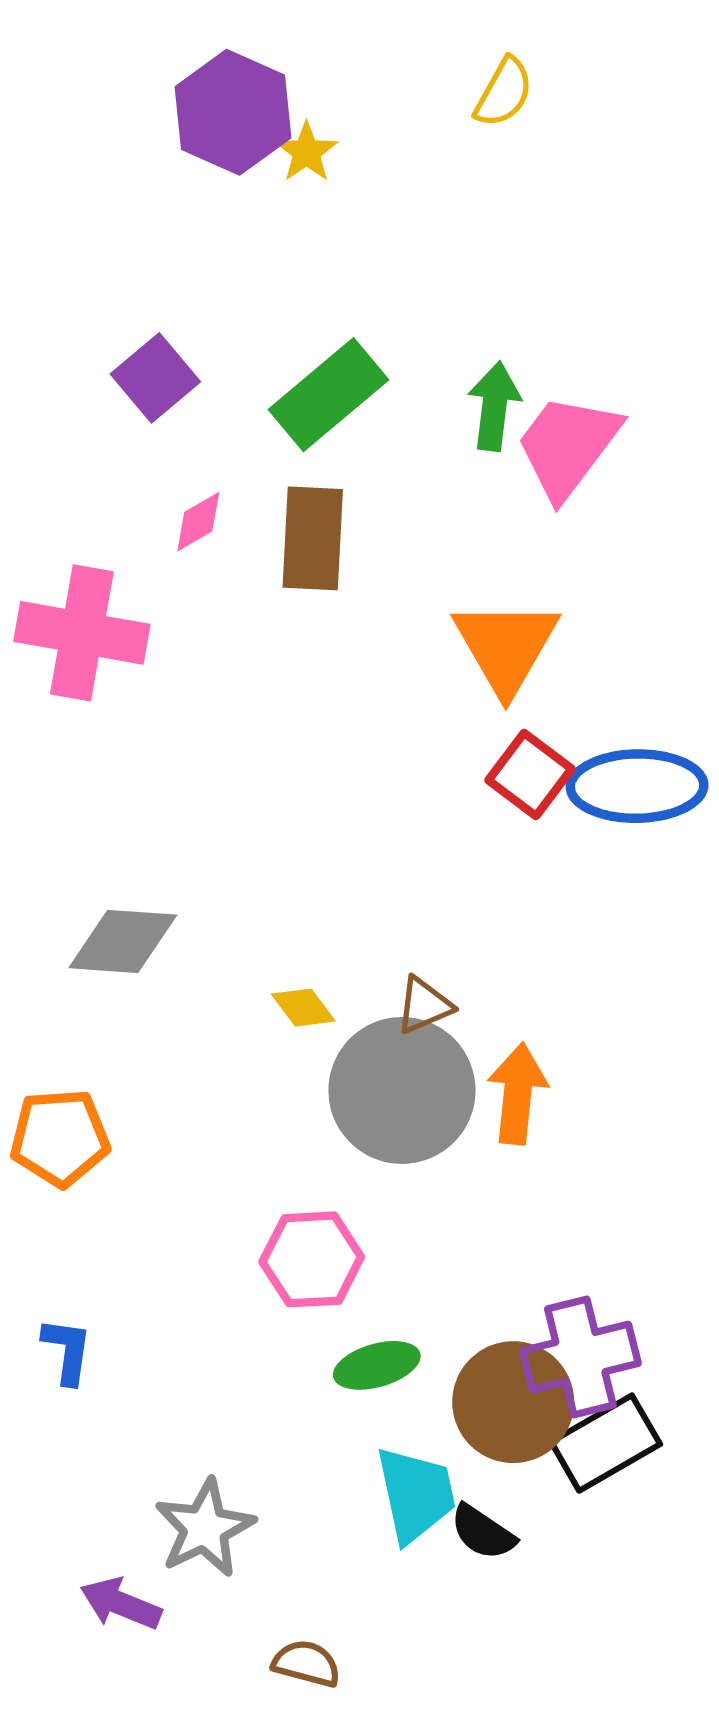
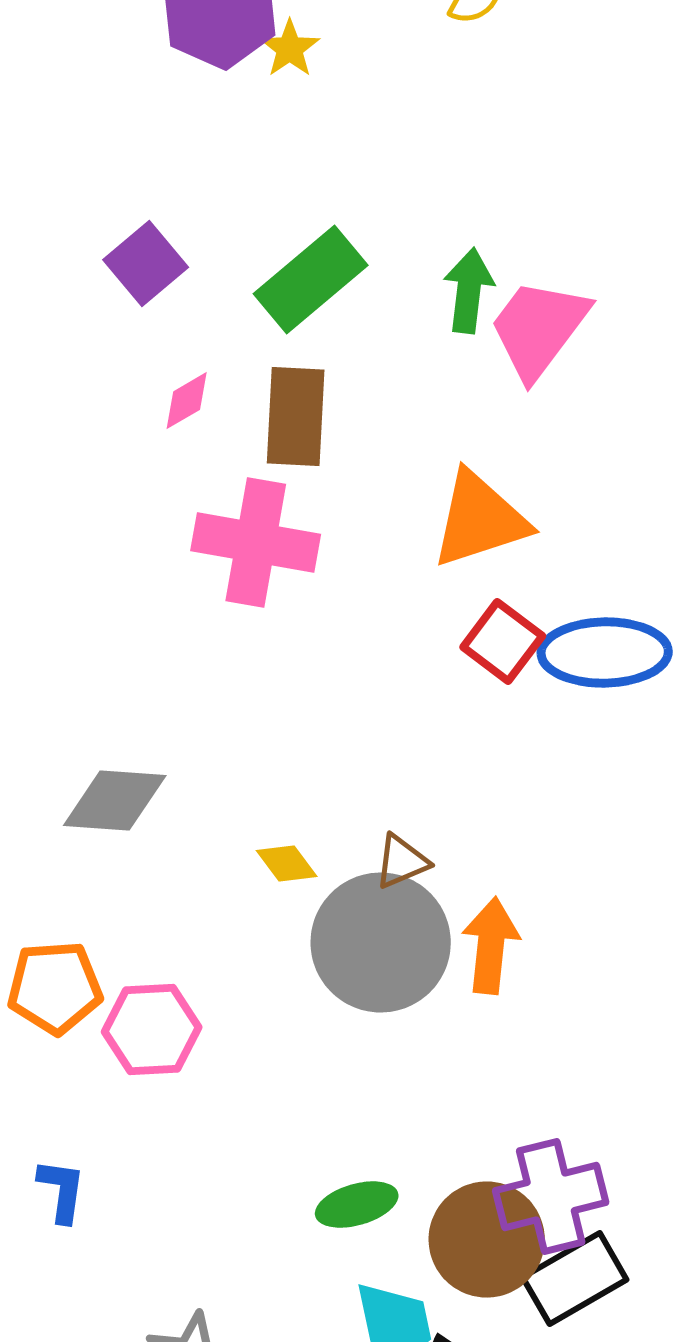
pink cross: (82, 633) -> (256, 543), moved
orange triangle: (506, 646) -> (480, 520), turned 42
pink hexagon: (312, 1259) -> (152, 1030), moved

